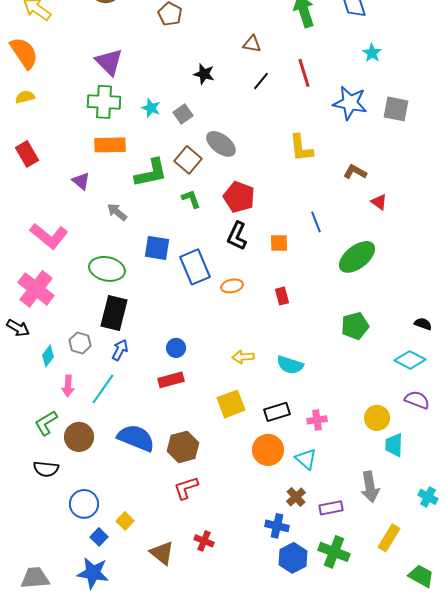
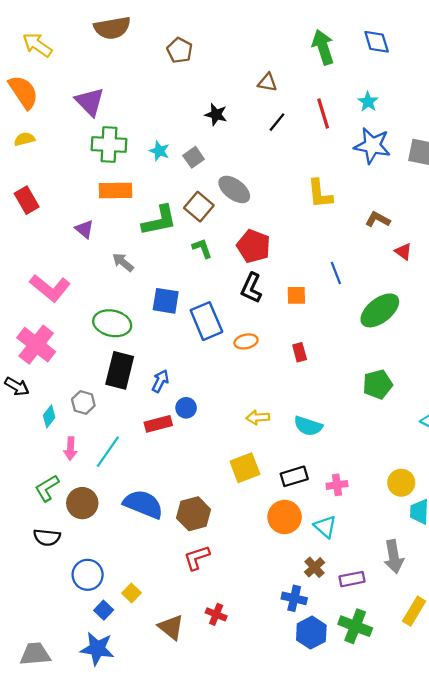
cyan star: (372, 53) -> (368, 102), moved
purple triangle: (109, 62) -> (90, 102), moved
blue arrow: (120, 350) -> (160, 381), moved
red rectangle: (171, 380) -> (158, 424), moved

